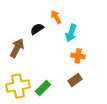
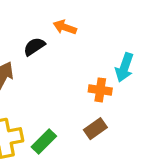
orange arrow: (56, 17) -> (65, 27), turned -40
cyan arrow: (71, 33) -> (124, 67), moved

